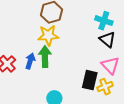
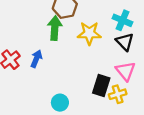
yellow star: (48, 35) -> (89, 33), moved
green arrow: (45, 57) -> (55, 28), moved

